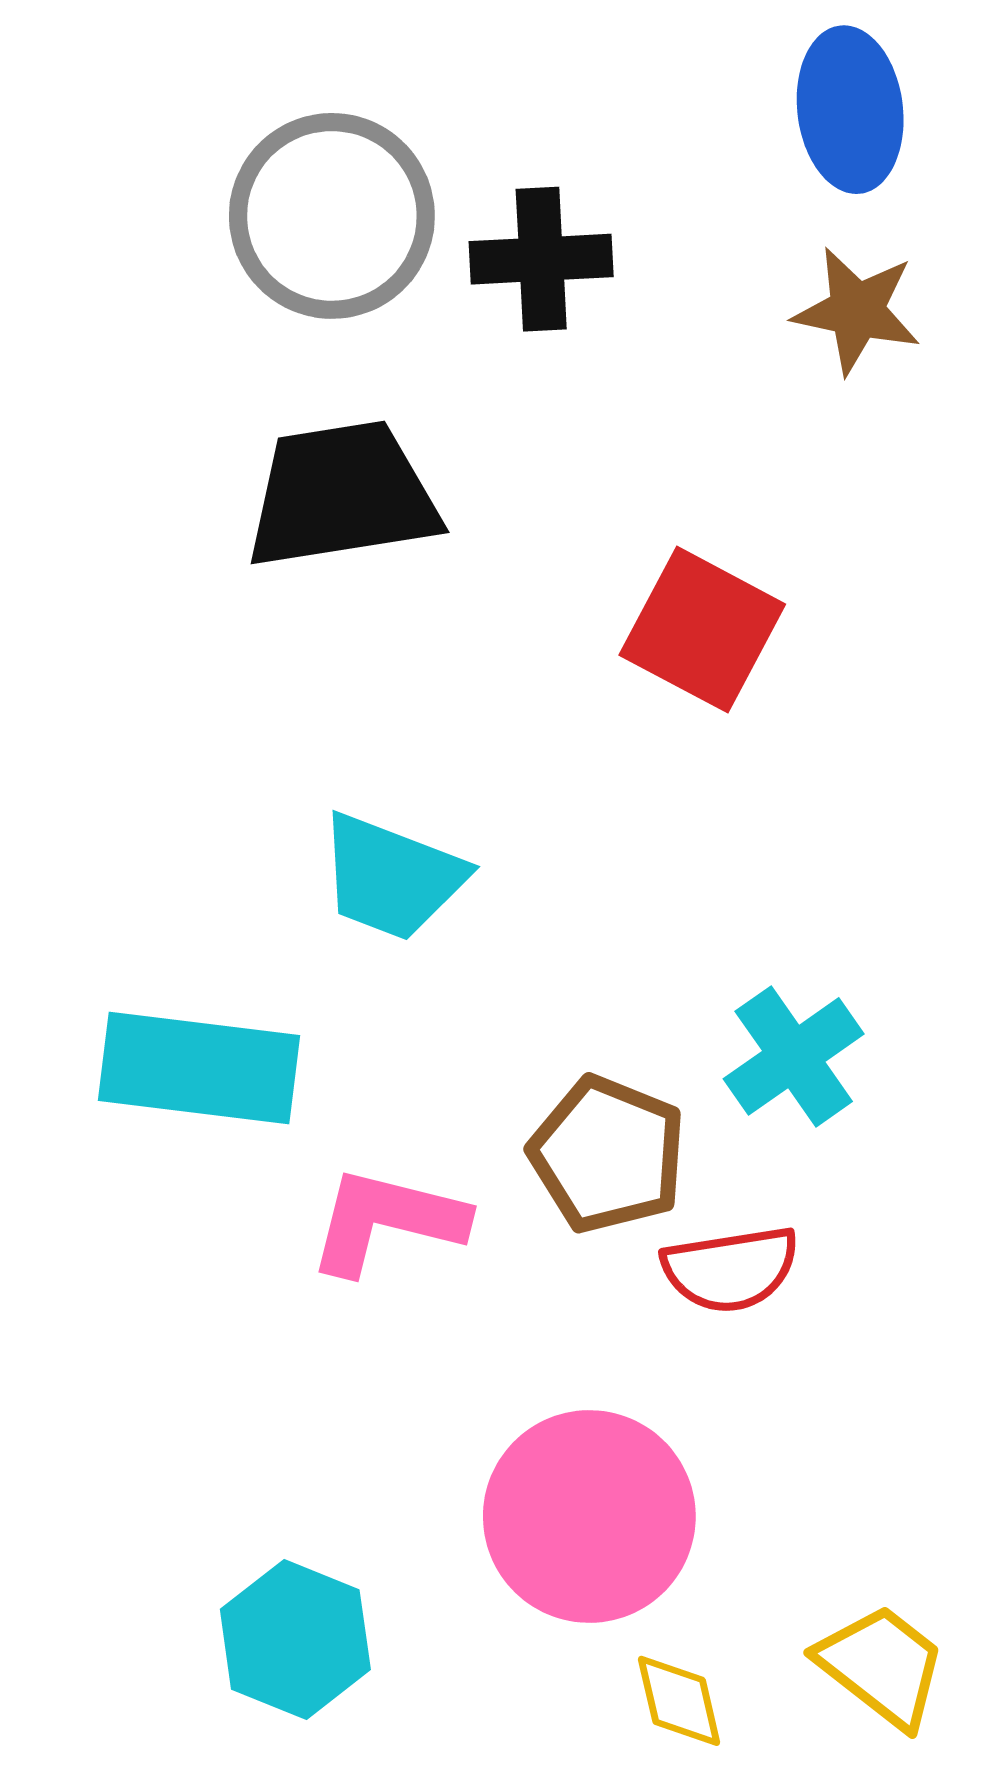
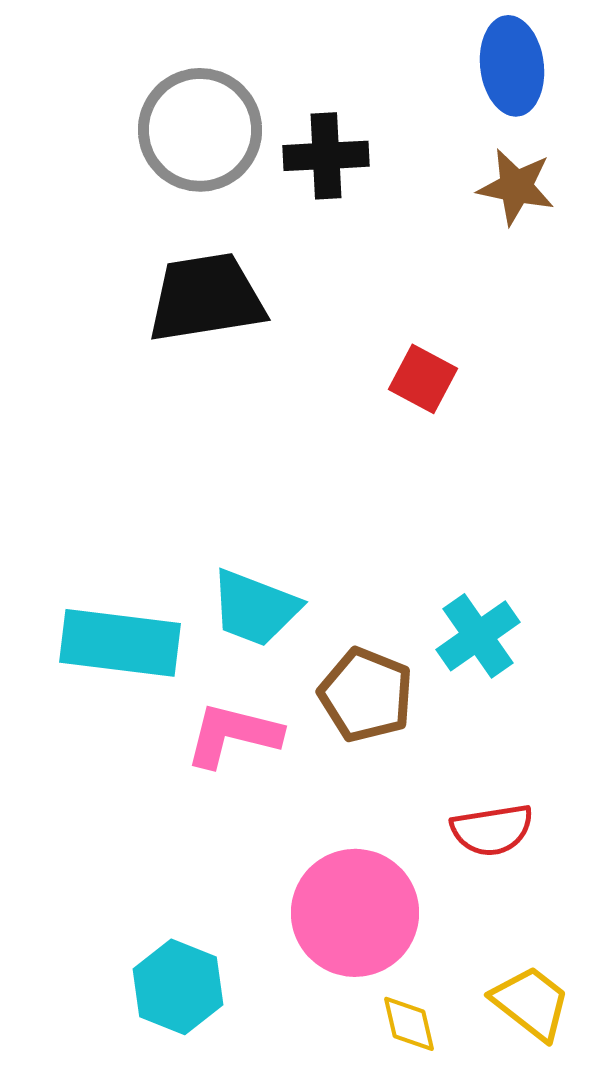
red square: (702, 630) -> (423, 379), size x0.7
cyan trapezoid: (392, 877) -> (255, 608), moved
red semicircle: (731, 1269) -> (492, 830), moved

